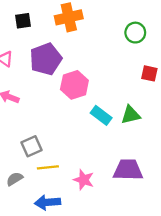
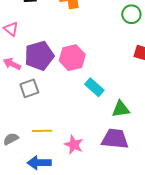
purple pentagon: (46, 59) -> (39, 56), moved
green triangle: (131, 115) -> (121, 109), moved
gray square: (32, 146) -> (29, 88), moved

